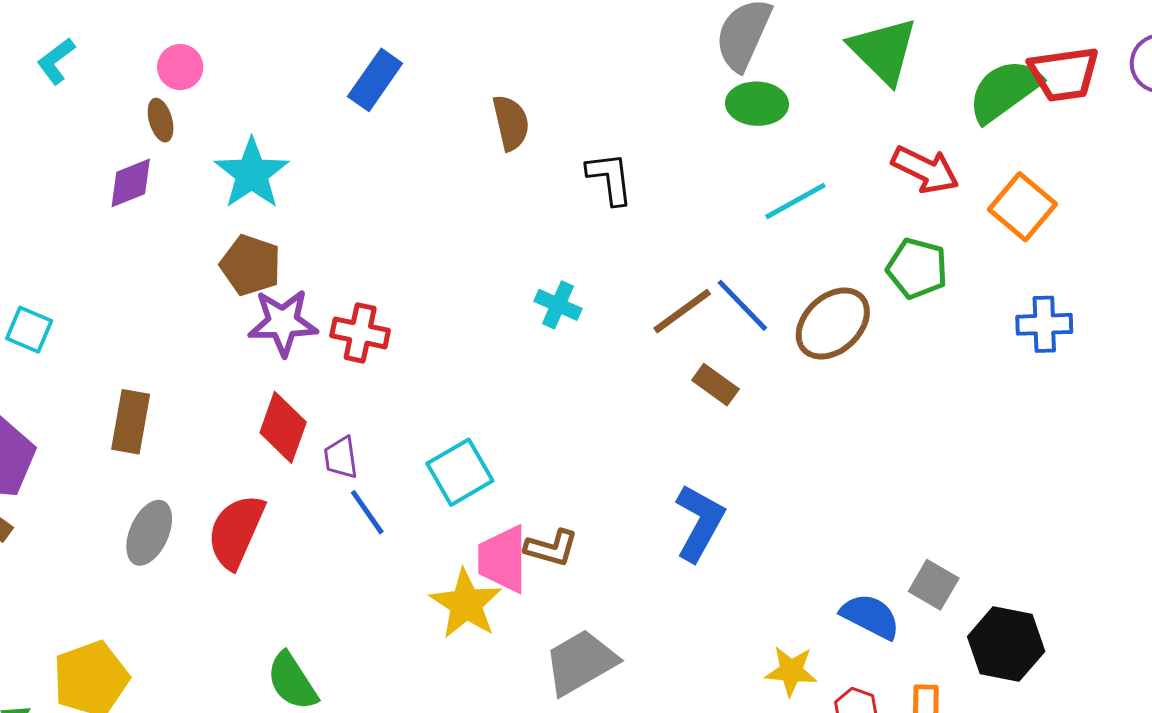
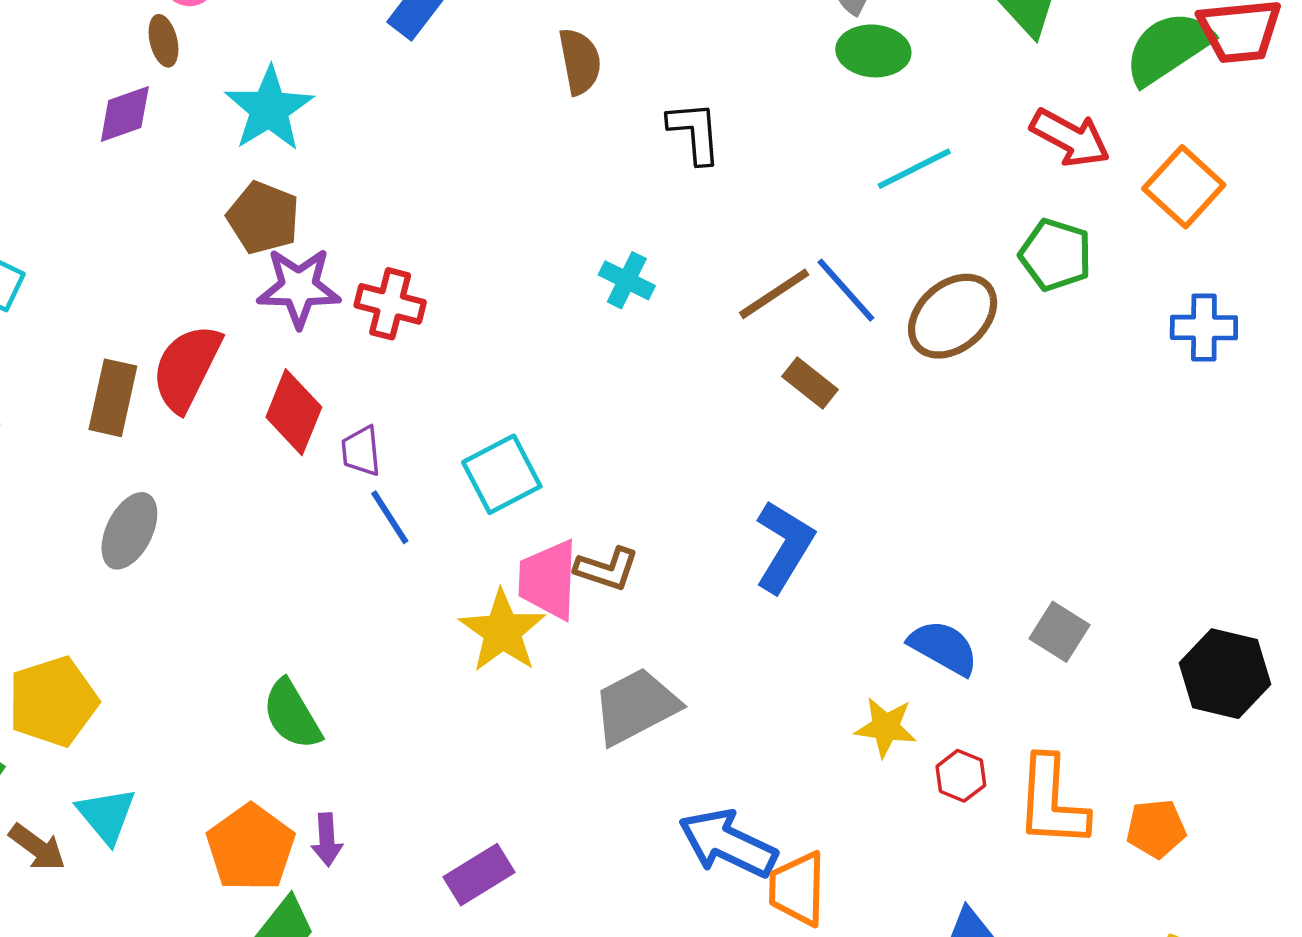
red semicircle: (236, 531) -> (187, 368), moved
blue semicircle: (870, 616) -> (944, 648), moved
black hexagon: (1006, 644) -> (1225, 674), moved

